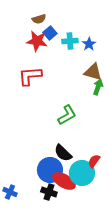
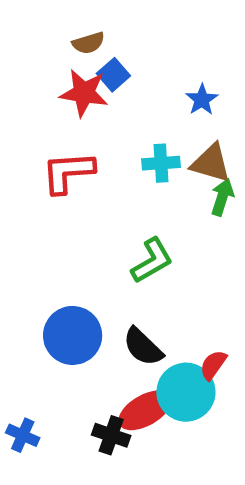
cyan cross: (70, 41) -> (161, 163), moved
blue circle: (50, 170) -> (73, 335), moved
red ellipse: (64, 181) -> (145, 410), turned -60

